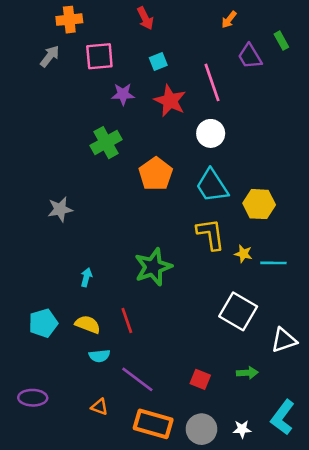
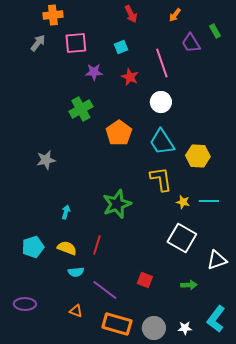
red arrow: (145, 18) -> (131, 14), moved
red star: (170, 101) -> (130, 77), size x0.7
yellow star: (243, 254) -> (183, 202), moved
red line: (127, 321) -> (97, 245), turned 36
red square: (200, 379) -> (145, 280), moved

